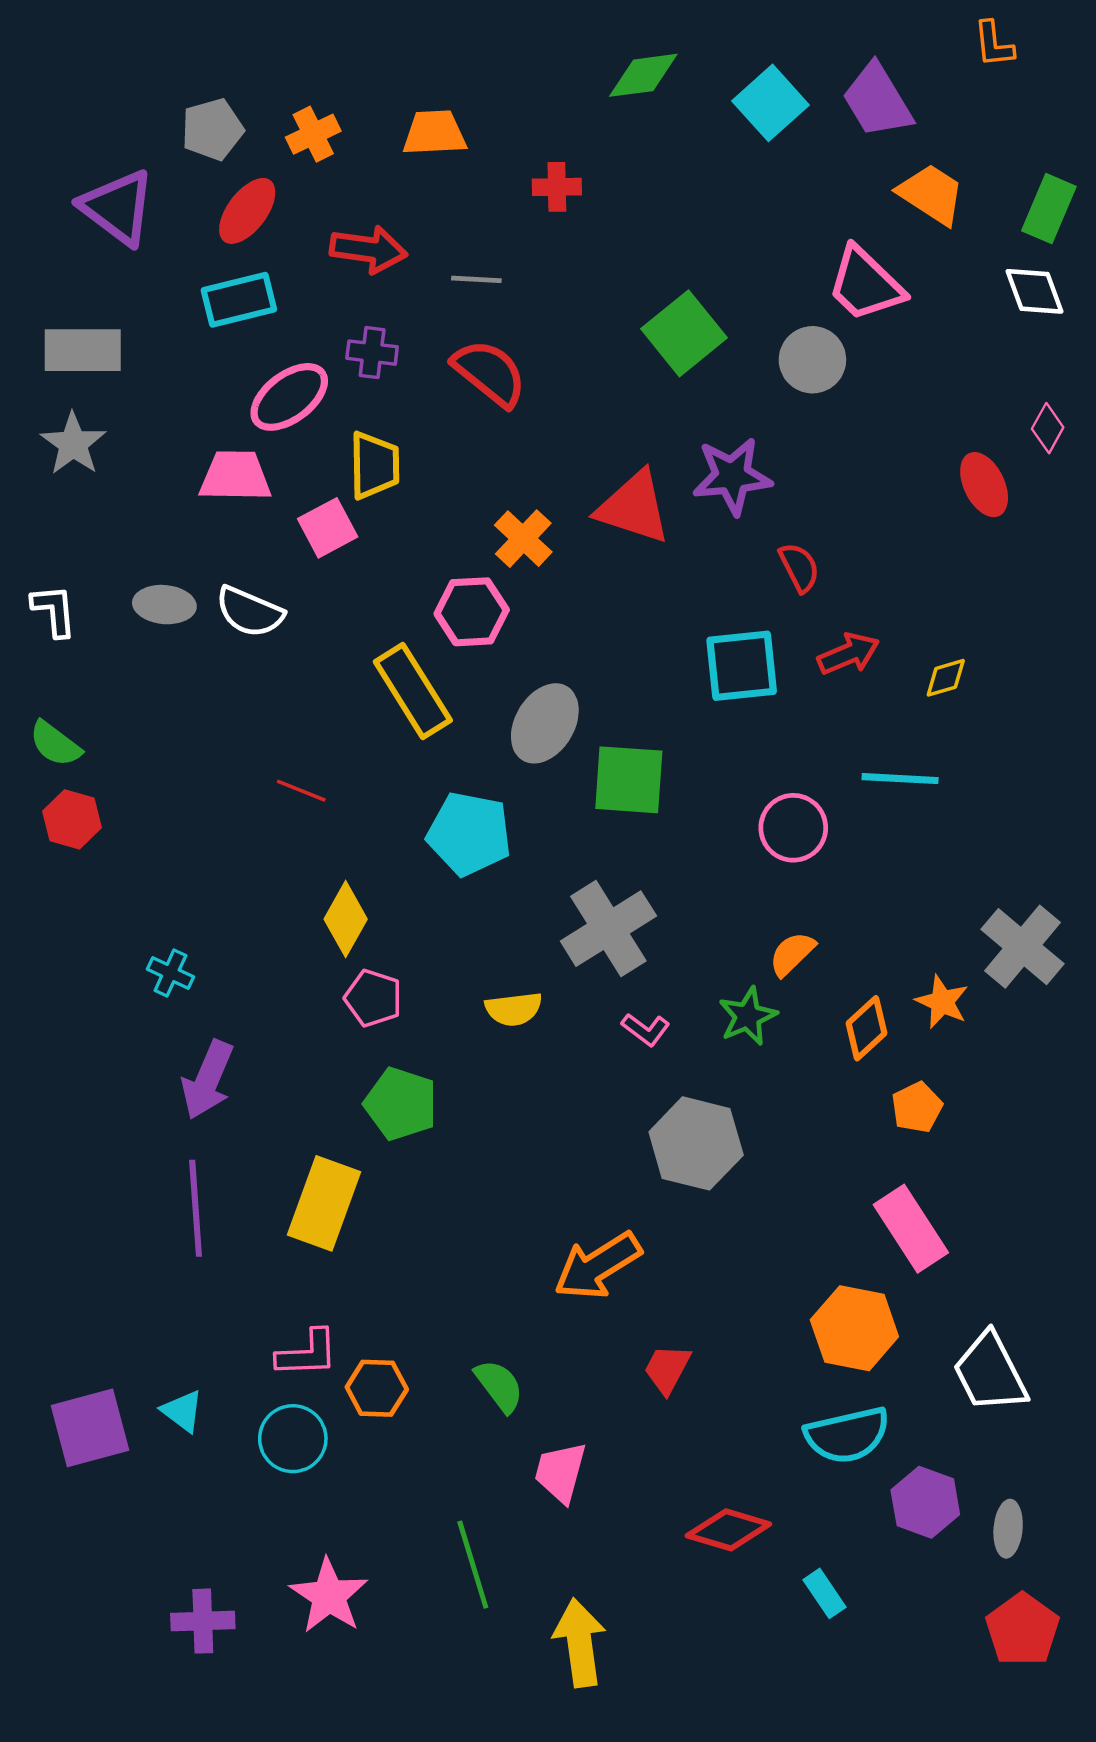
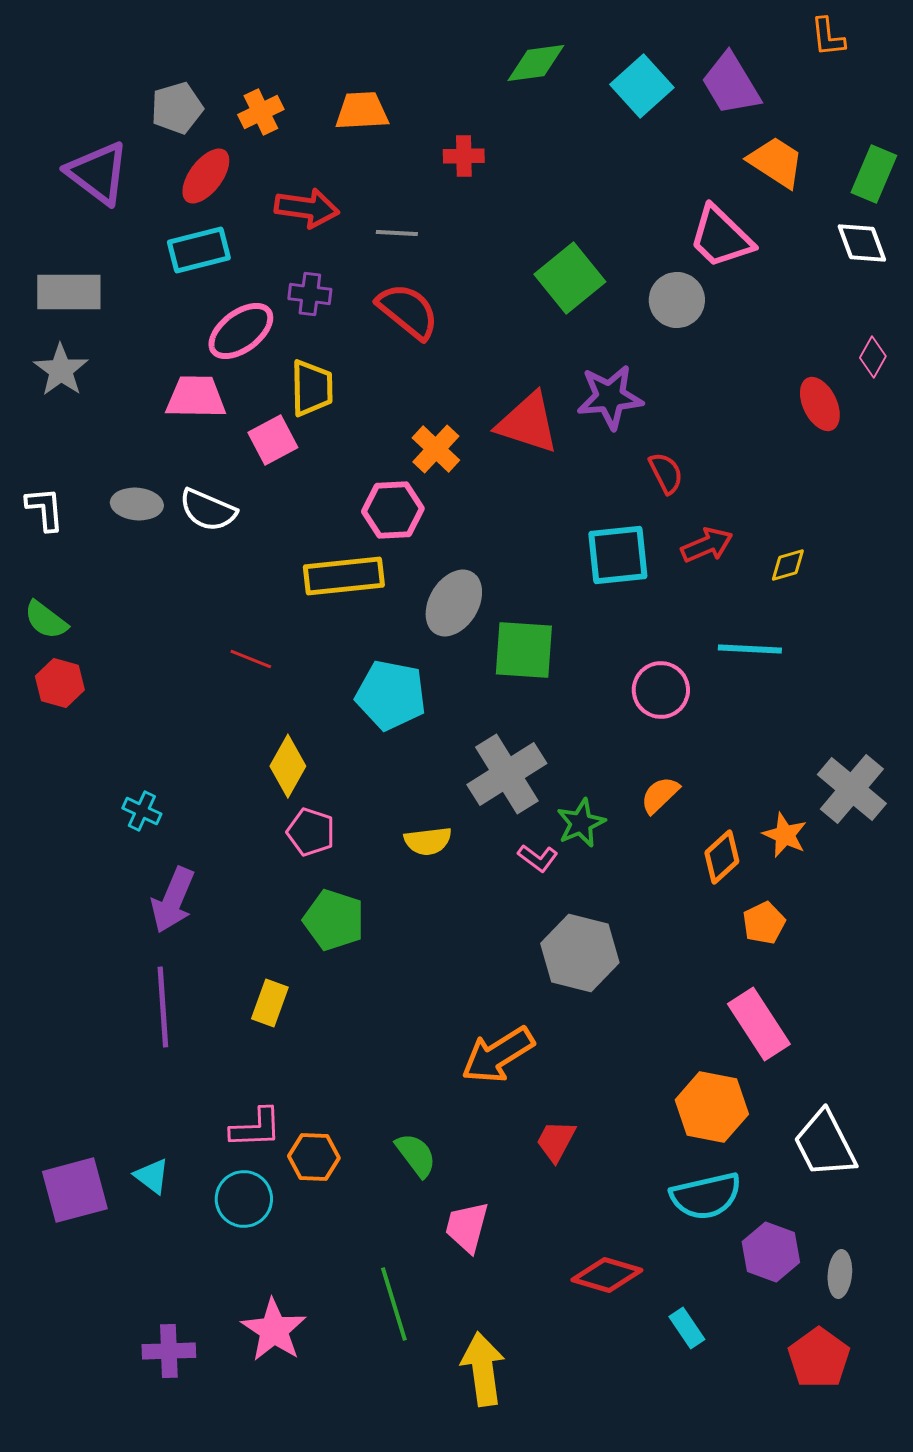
yellow rectangle: (413, 691) -> (344, 576), turned -64
green star: (748, 1016) -> (581, 823), moved
yellow rectangle: (324, 1203) -> (270, 1003), size x0.6
red pentagon: (1022, 1629) -> (819, 1358), moved

